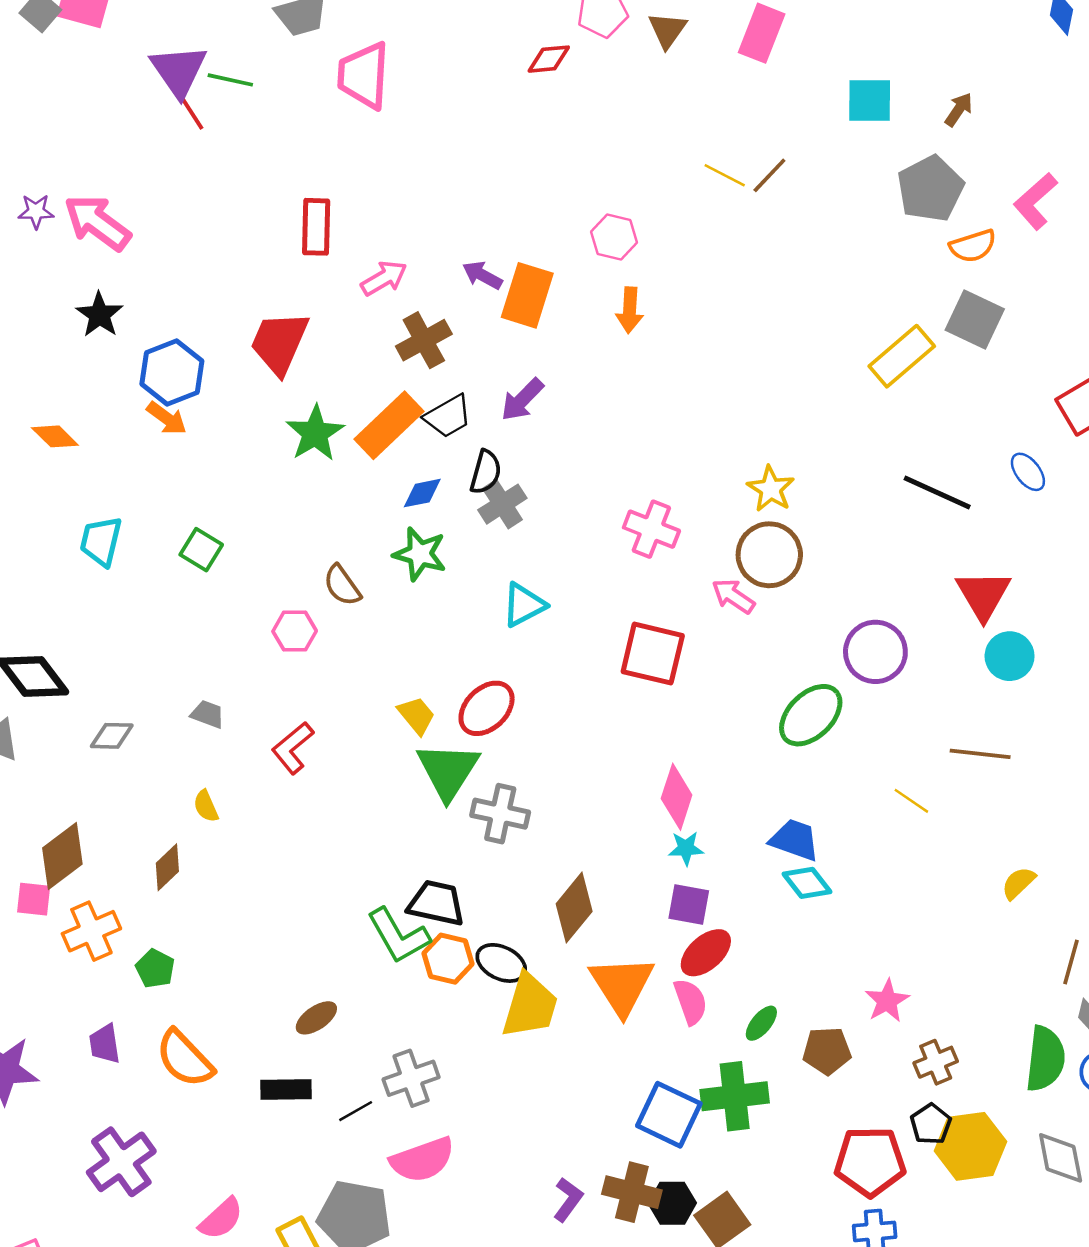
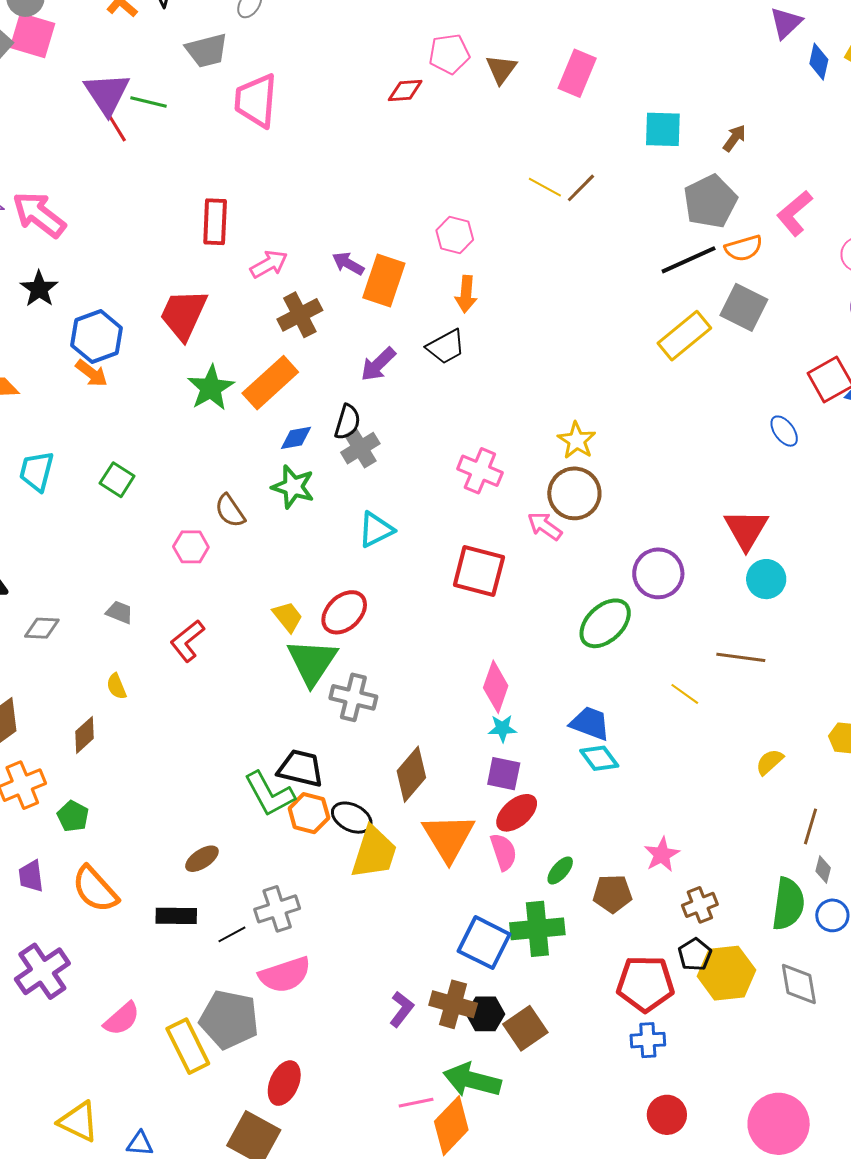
black trapezoid: (448, 416) -> (446, 347), moved
black line: (937, 493) -> (689, 260), moved, turned -50

